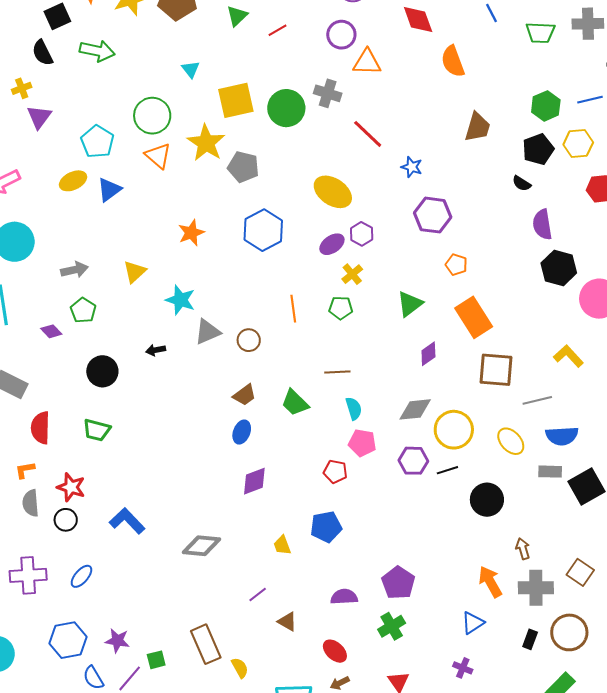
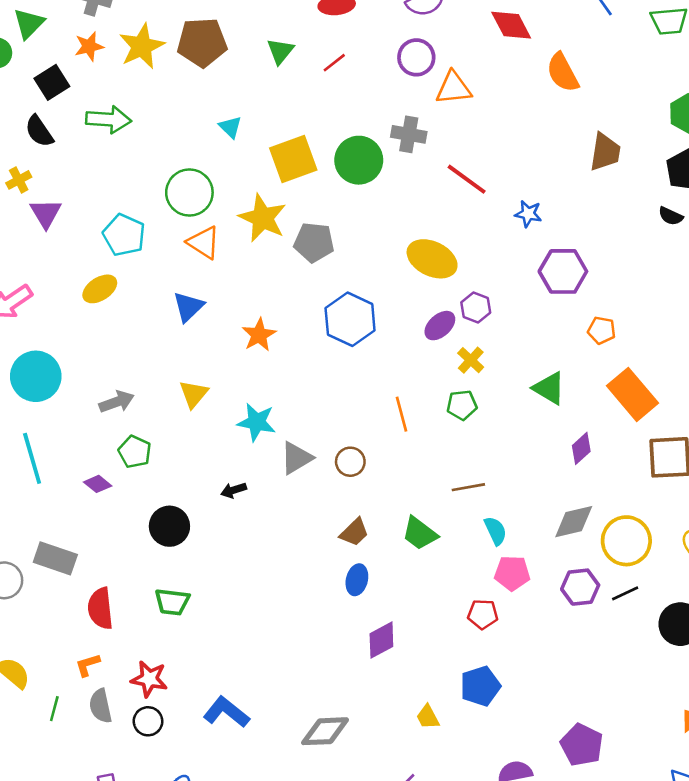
blue triangle: (109, 190) -> (188, 307), moved
green triangle: (410, 304) -> (549, 388), turned -44

